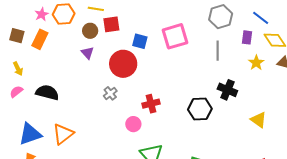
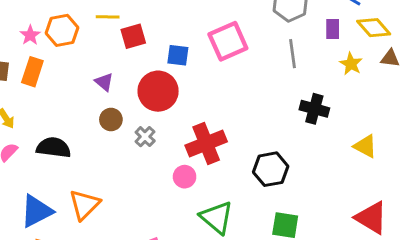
brown circle: (90, 31) -> (111, 120), moved
red cross: (151, 104) -> (206, 144), size x1.5
black hexagon: (200, 109) -> (271, 169), moved

